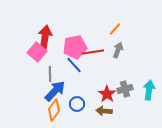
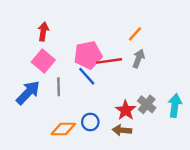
red arrow: (45, 37) -> (43, 32), moved, size x0.7
gray cross: (125, 89) -> (147, 104), turned -35
blue arrow: (55, 91) -> (28, 93), moved
orange diamond: (54, 110) -> (63, 129), turned 55

